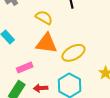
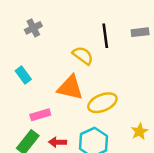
yellow semicircle: (44, 17) -> (83, 55), moved

